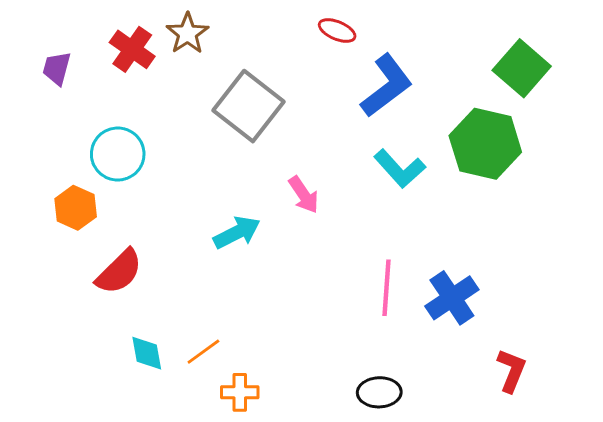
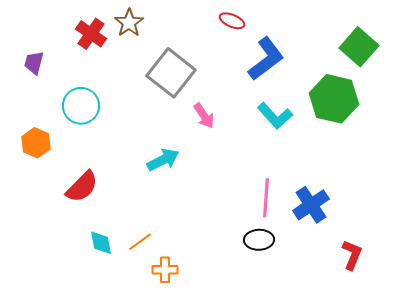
purple trapezoid: (57, 68) -> (34, 63), moved
pink arrow: (304, 195) -> (204, 116), moved
orange hexagon: (76, 208) -> (36, 143), moved
black ellipse: (379, 392) -> (259, 240), moved

